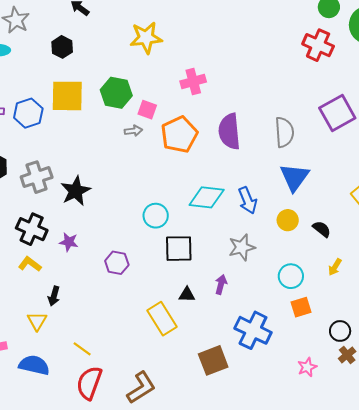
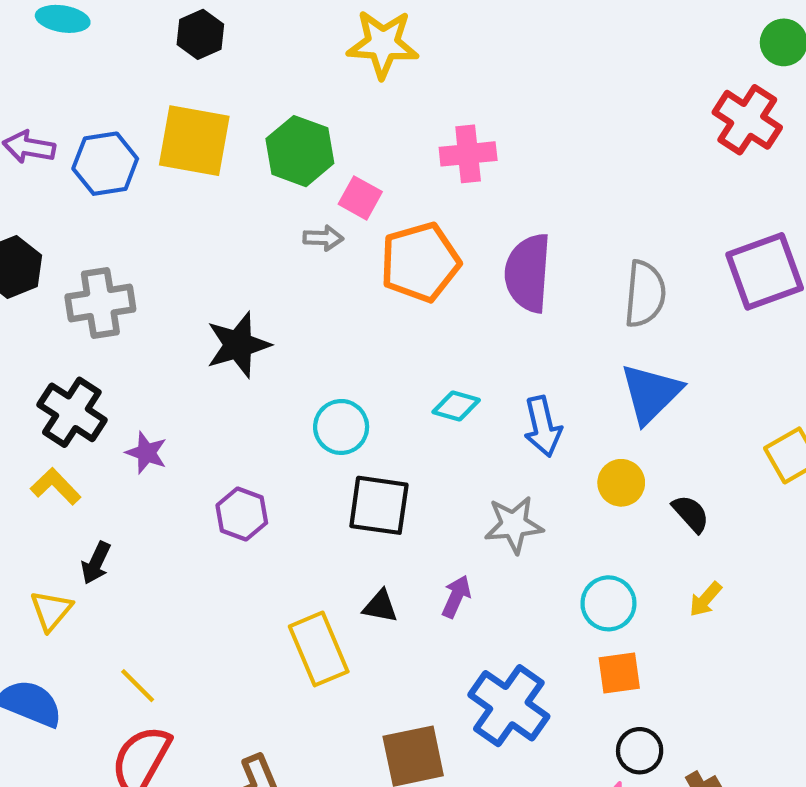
black star: (76, 191) -> (238, 345), moved
cyan diamond: (207, 197) -> (456, 406), size x0.6
black circle: (340, 331) -> (640, 751), moved

